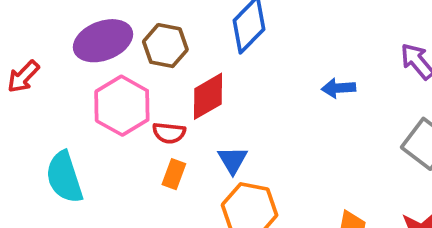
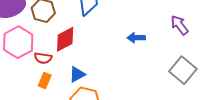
blue triangle: (233, 160) -> (77, 74), turned 30

